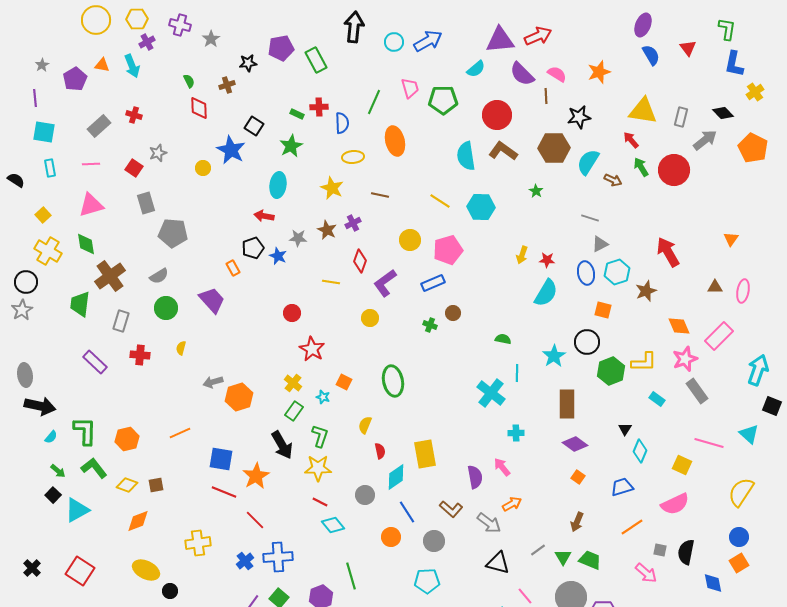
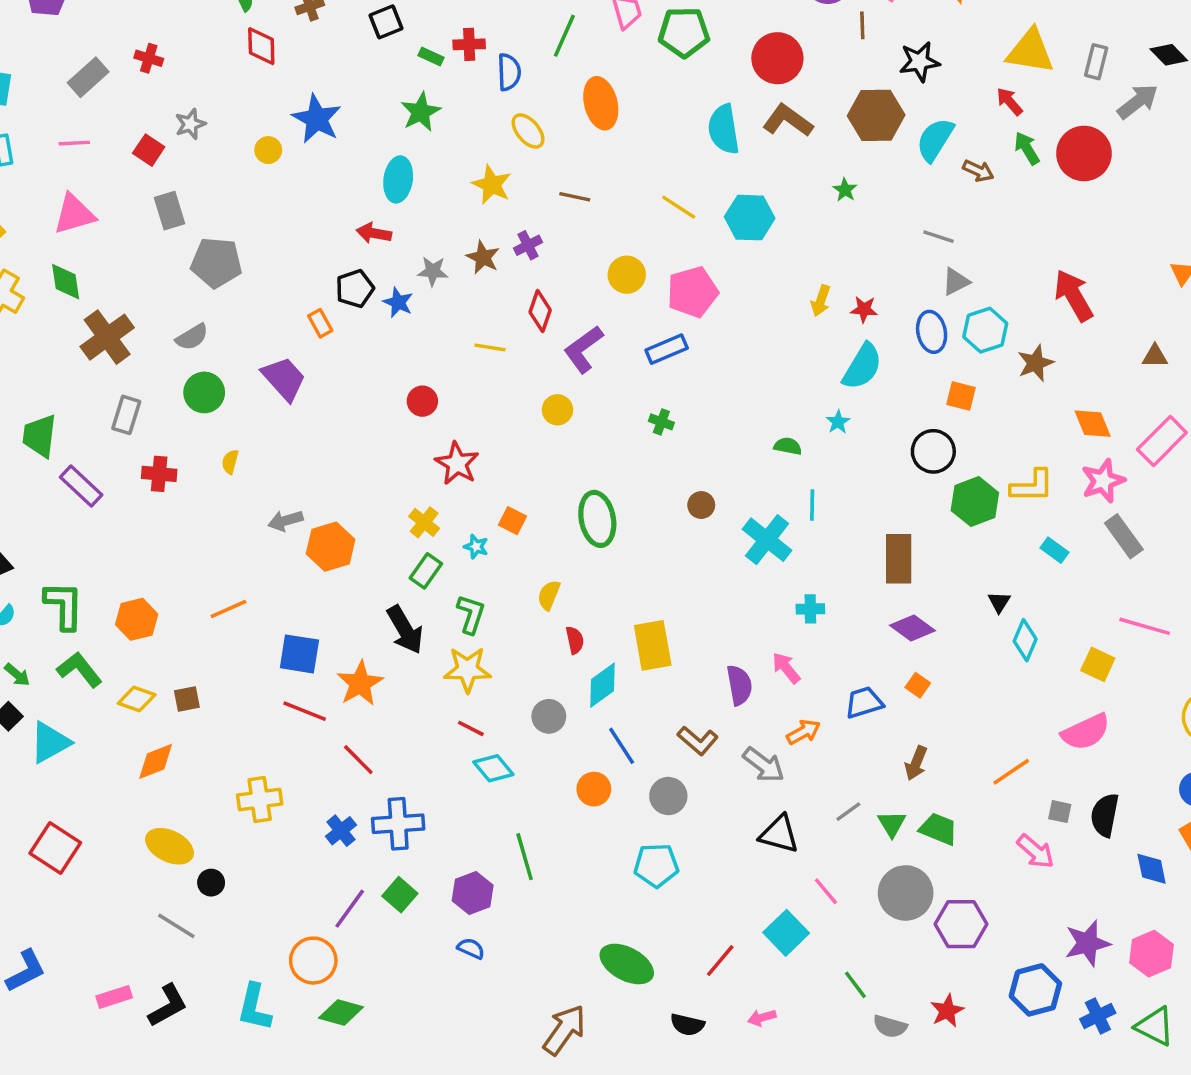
black square: (254, 126) -> (386, 22), moved, turned 36
yellow ellipse: (353, 157) -> (528, 131), turned 55
green trapezoid: (80, 304) -> (40, 436), moved
brown circle: (453, 313) -> (701, 505), moved
cyan star: (554, 356) -> (838, 422), moved, size x0.6
blue trapezoid: (622, 487) -> (864, 702), moved

